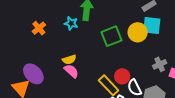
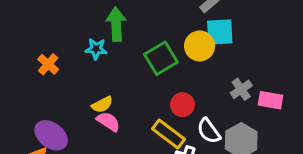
red circle: (122, 76) -> (182, 105), moved

